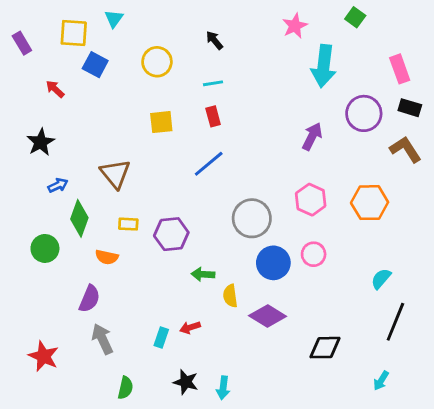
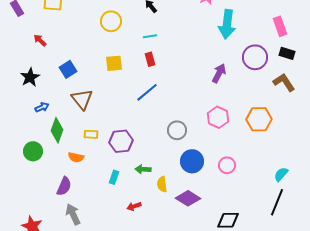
blue square: (95, 65) -> (68, 69), moved, turned 30
gray circle: (252, 218) -> (177, 130), size x0.7
pink circle: (314, 254) -> (227, 165), moved
cyan semicircle: (381, 279) -> (281, 174), moved
cyan rectangle: (161, 338) -> (114, 177), moved

